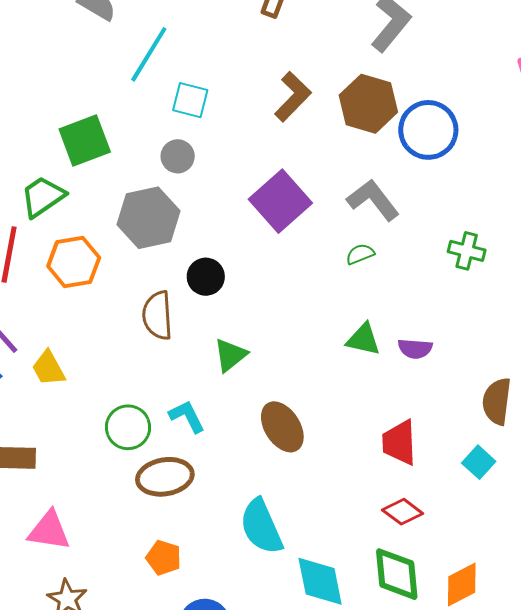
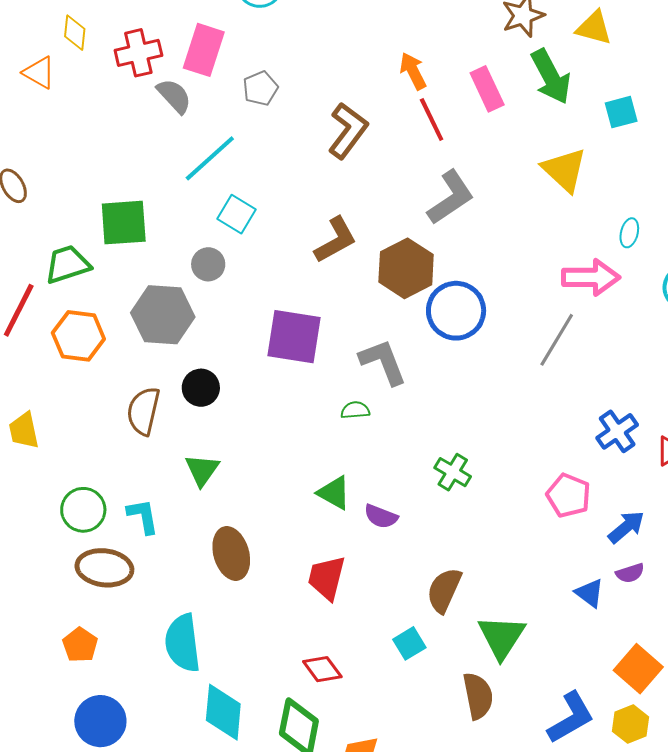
purple square: (280, 201) -> (294, 337), turned 34
green cross: (467, 251) -> (453, 472), moved
green triangle: (230, 355) -> (202, 470), turned -33
red trapezoid: (399, 443) -> (327, 578), moved

